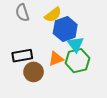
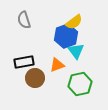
yellow semicircle: (53, 15) -> (74, 22), moved
green hexagon: (77, 61) -> (80, 84), moved

